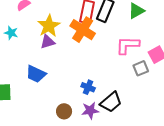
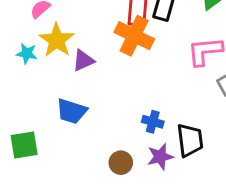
yellow star: (49, 26) -> (57, 40), moved
black trapezoid: (111, 102) -> (190, 140), turned -50

